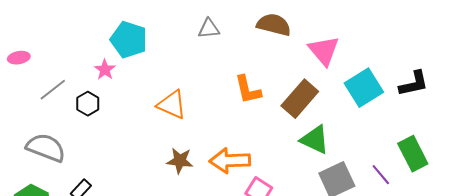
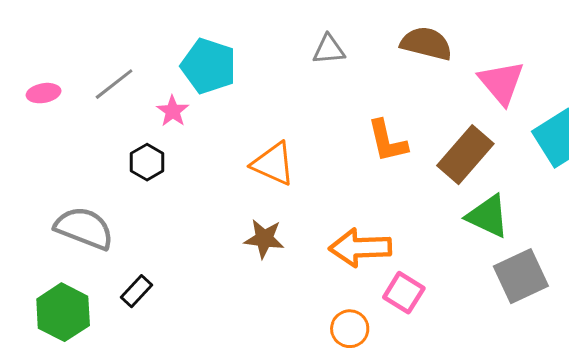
gray line: (53, 90) -> (114, 84), moved
brown star: (180, 161) -> (264, 239), moved

